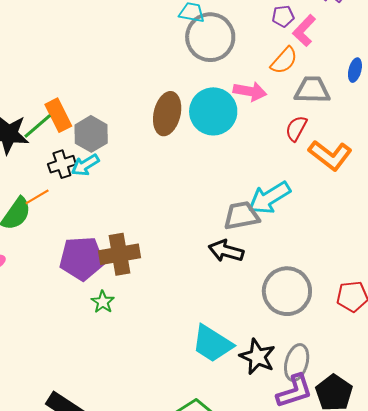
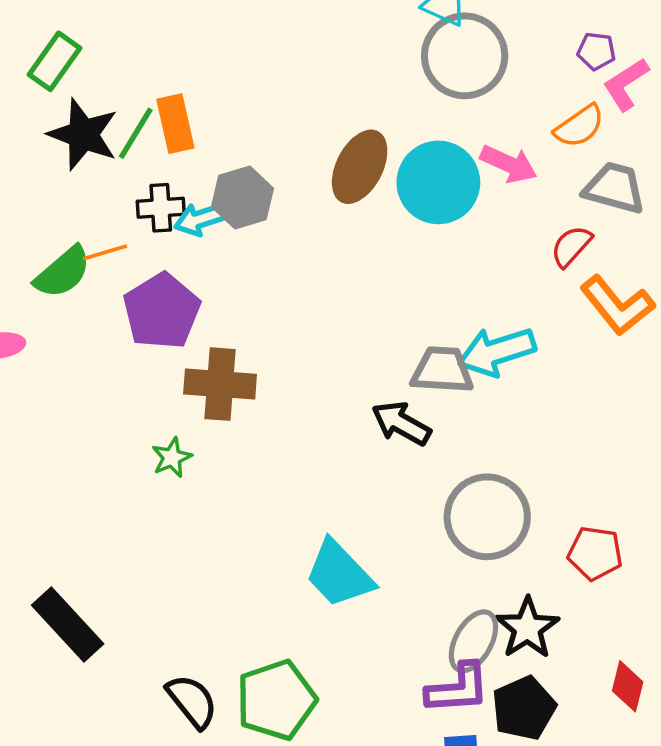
green line: (38, 126) -> (136, 133), turned -32
gray hexagon: (91, 134) -> (242, 198), moved
purple pentagon: (82, 258) -> (162, 311), moved, turned 30
black star: (257, 357) -> (527, 628), moved

